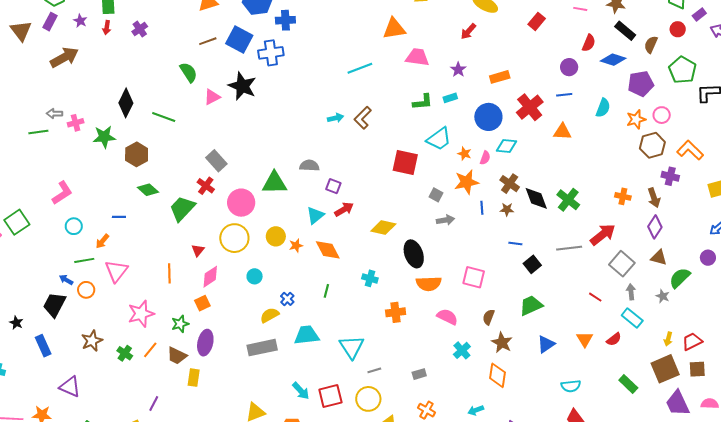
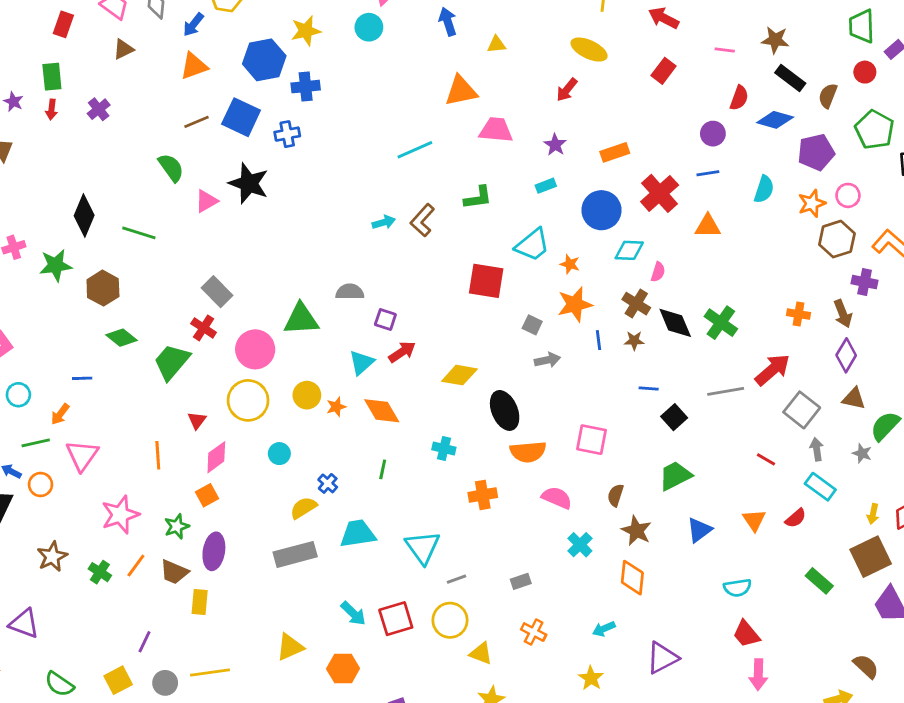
blue cross: (271, 53) -> (287, 134), size x0.7
green L-shape: (423, 102) -> (478, 198), moved
pink semicircle: (485, 158) -> (658, 272), moved

